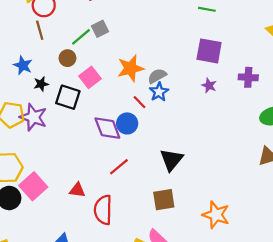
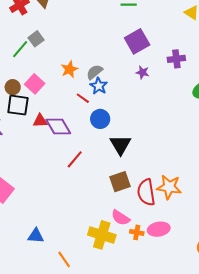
purple square: (209, 51) -> (137, 41), turned -30
brown circle: (67, 58) -> (13, 87), moved
orange star: (130, 68) -> (69, 69), size x0.7
blue circle: (127, 123) -> (100, 119), moved
red triangle: (77, 190) -> (40, 121), moved
red semicircle: (103, 210) -> (146, 192), moved

